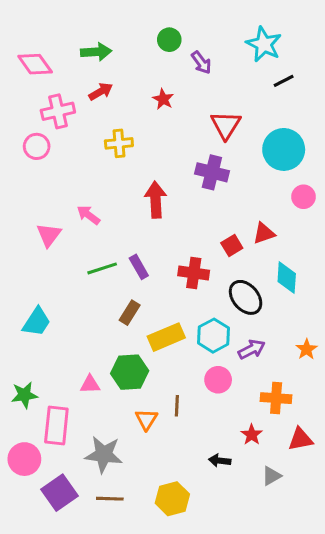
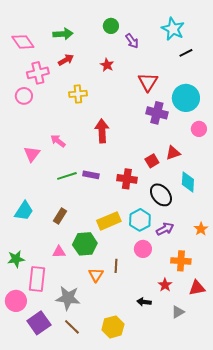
purple cross: (212, 172) -> (157, 113), moved
purple rectangle: (139, 267) -> (91, 175), turned -49
brown rectangle: (130, 313) -> (60, 216), moved
brown line: (110, 499) -> (72, 327), turned 42

